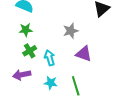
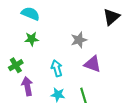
green cross: (30, 51) -> (16, 65), moved
purple arrow: (22, 75) -> (27, 86), turned 90

